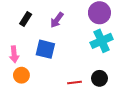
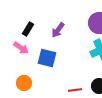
pink arrow: (14, 54) -> (21, 48), moved, turned -49

